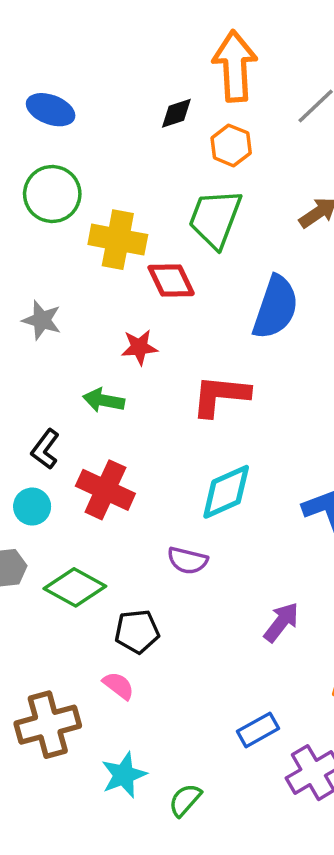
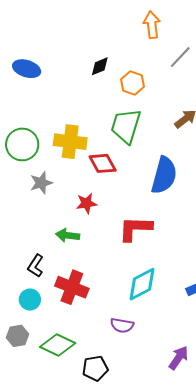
orange arrow: (235, 66) -> (152, 25), moved, size x0.7
green circle: (52, 194) -> (22, 144), moved
gray star: (42, 320) -> (41, 183), moved, turned -30

